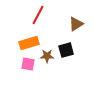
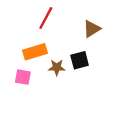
pink square: (28, 64) -> (23, 77), moved

